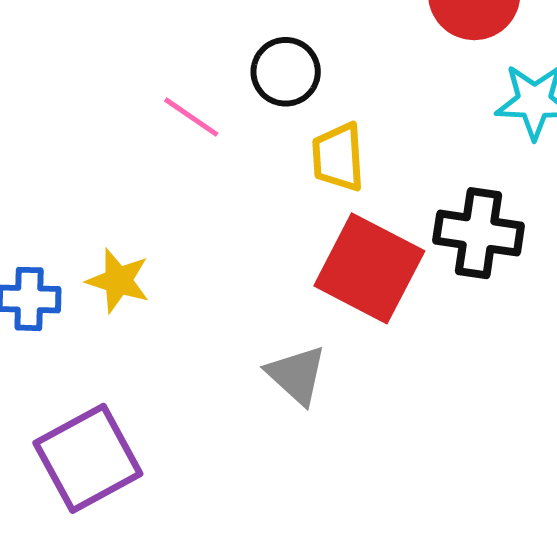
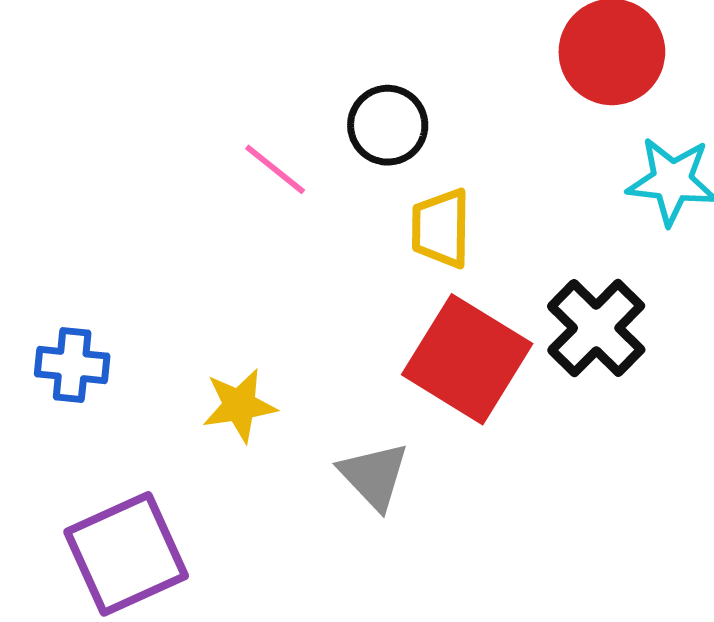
black cross: (479, 233) -> (596, 328), turned 32
yellow star: (118, 281) -> (239, 405), moved, turned -30

